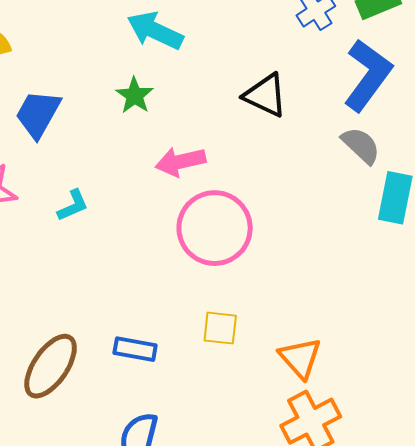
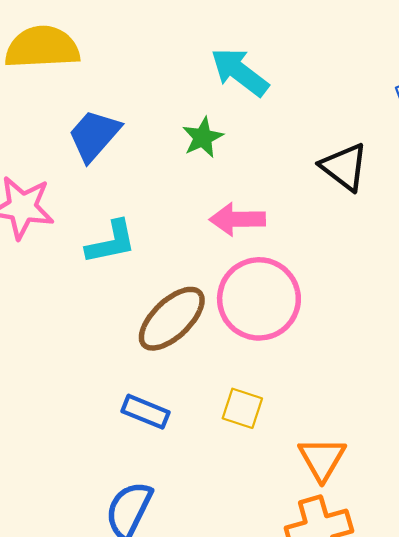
cyan L-shape: (73, 205) -> (111, 242), size x1.4
brown ellipse: (51, 366) -> (172, 319), moved

